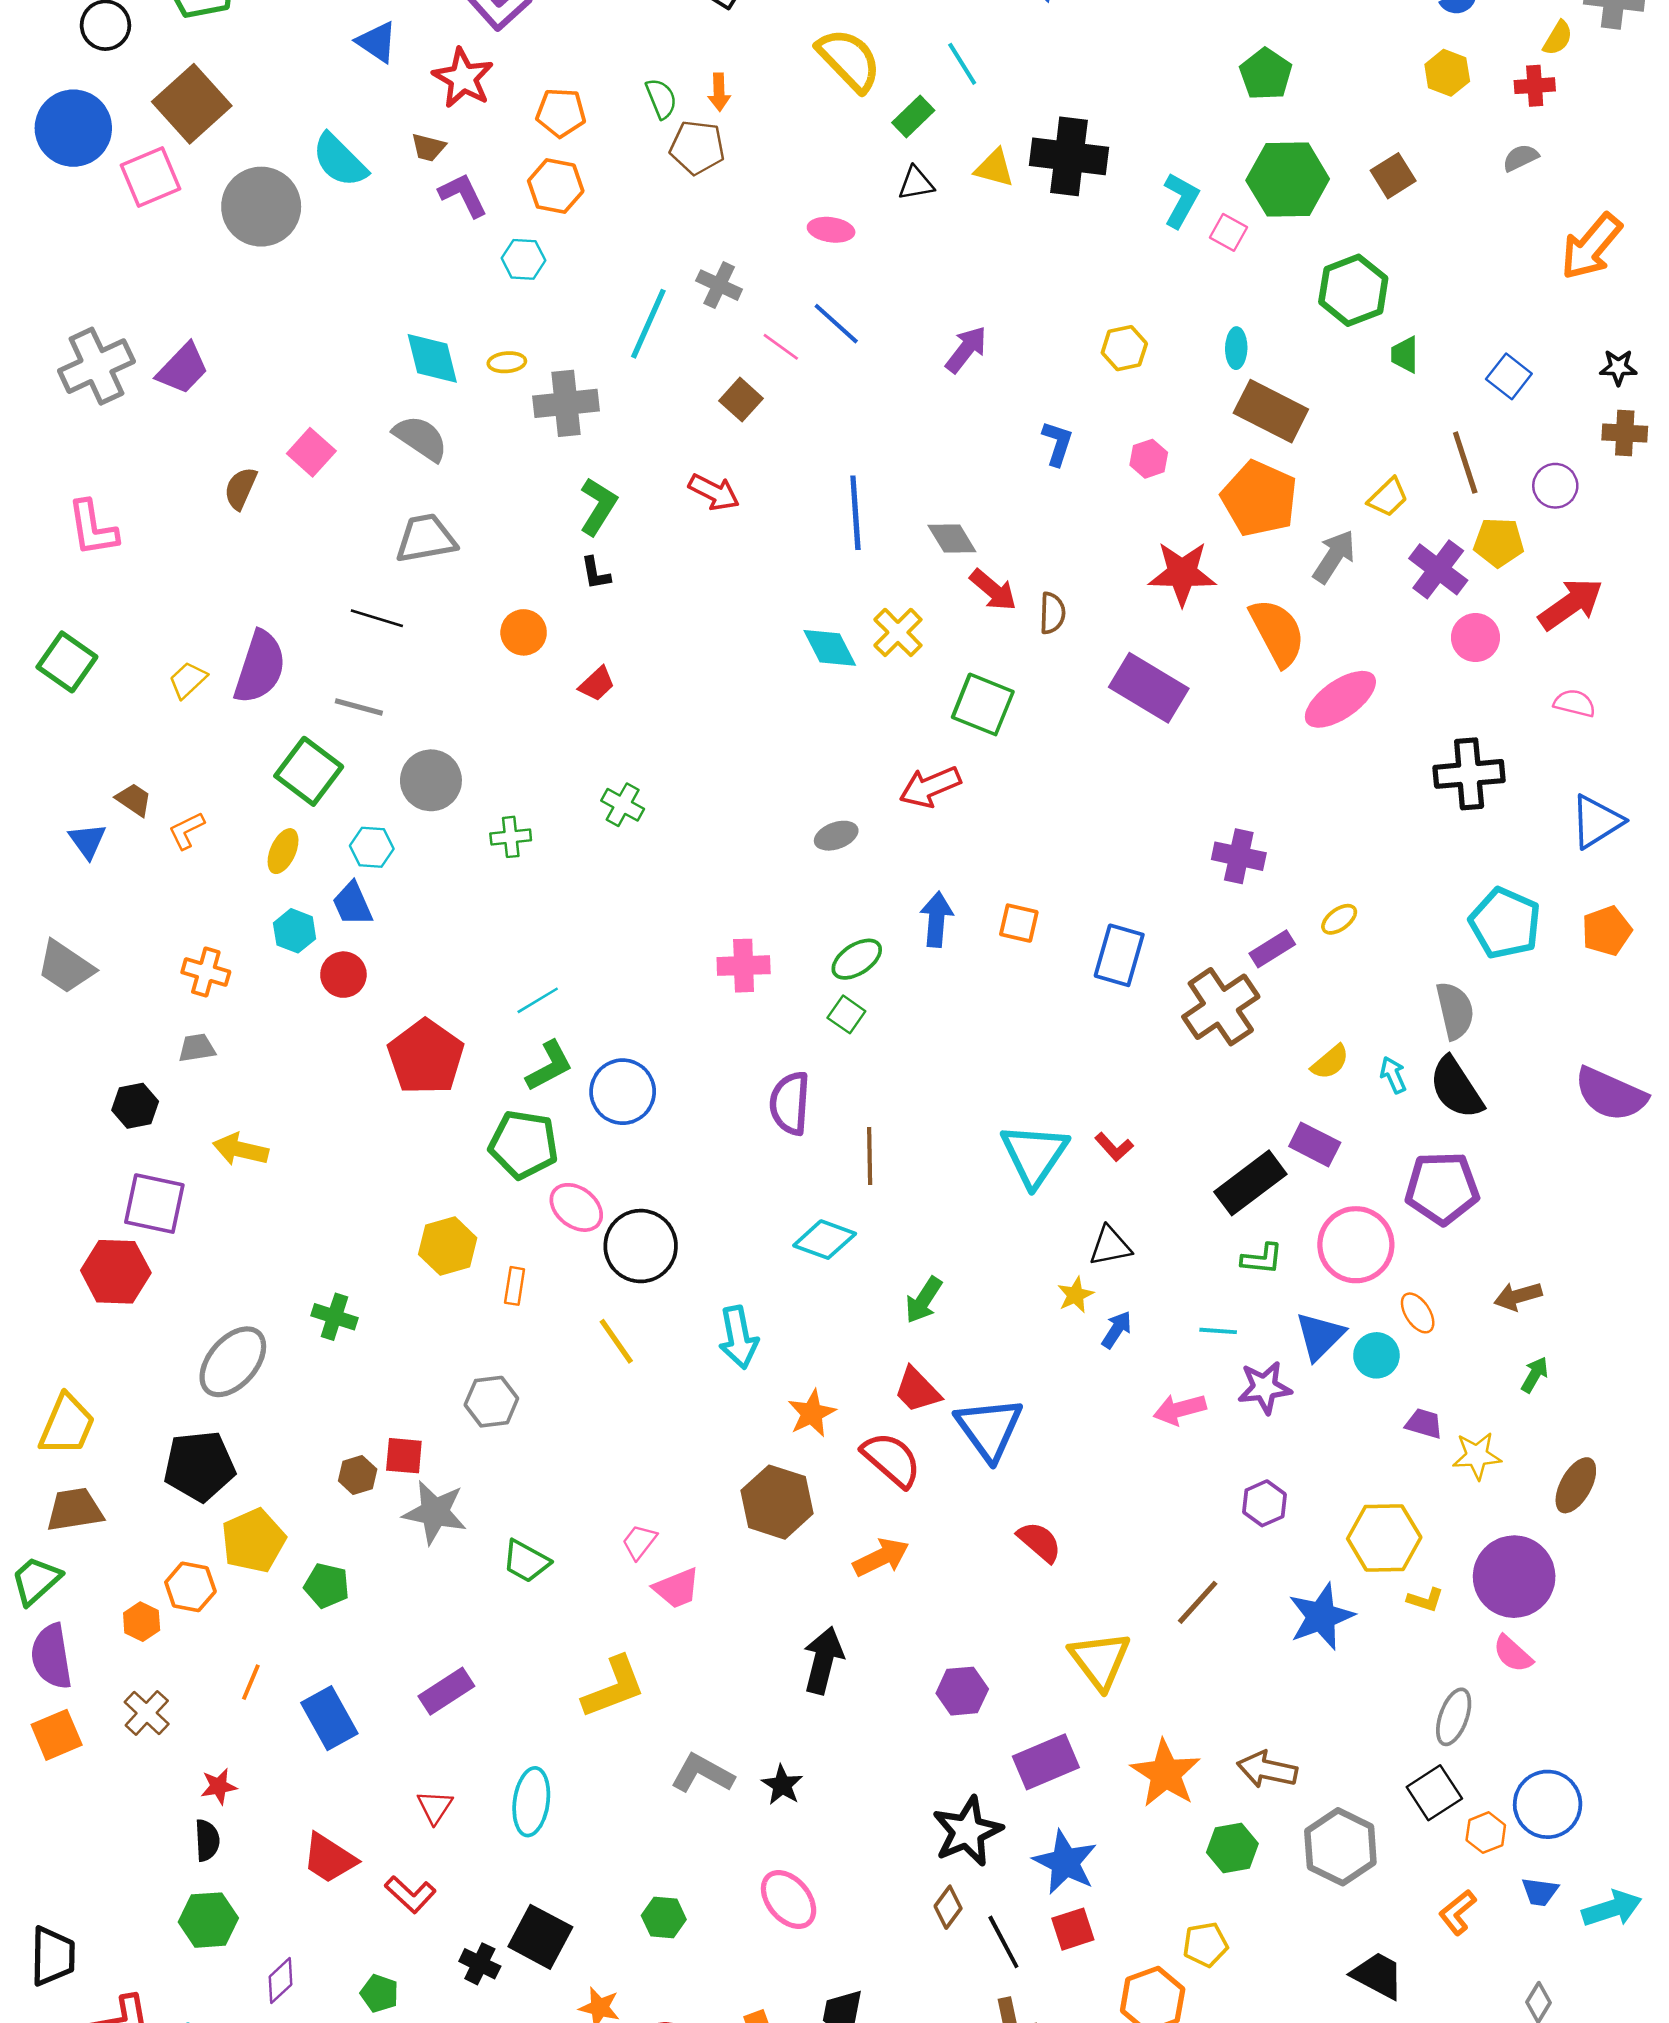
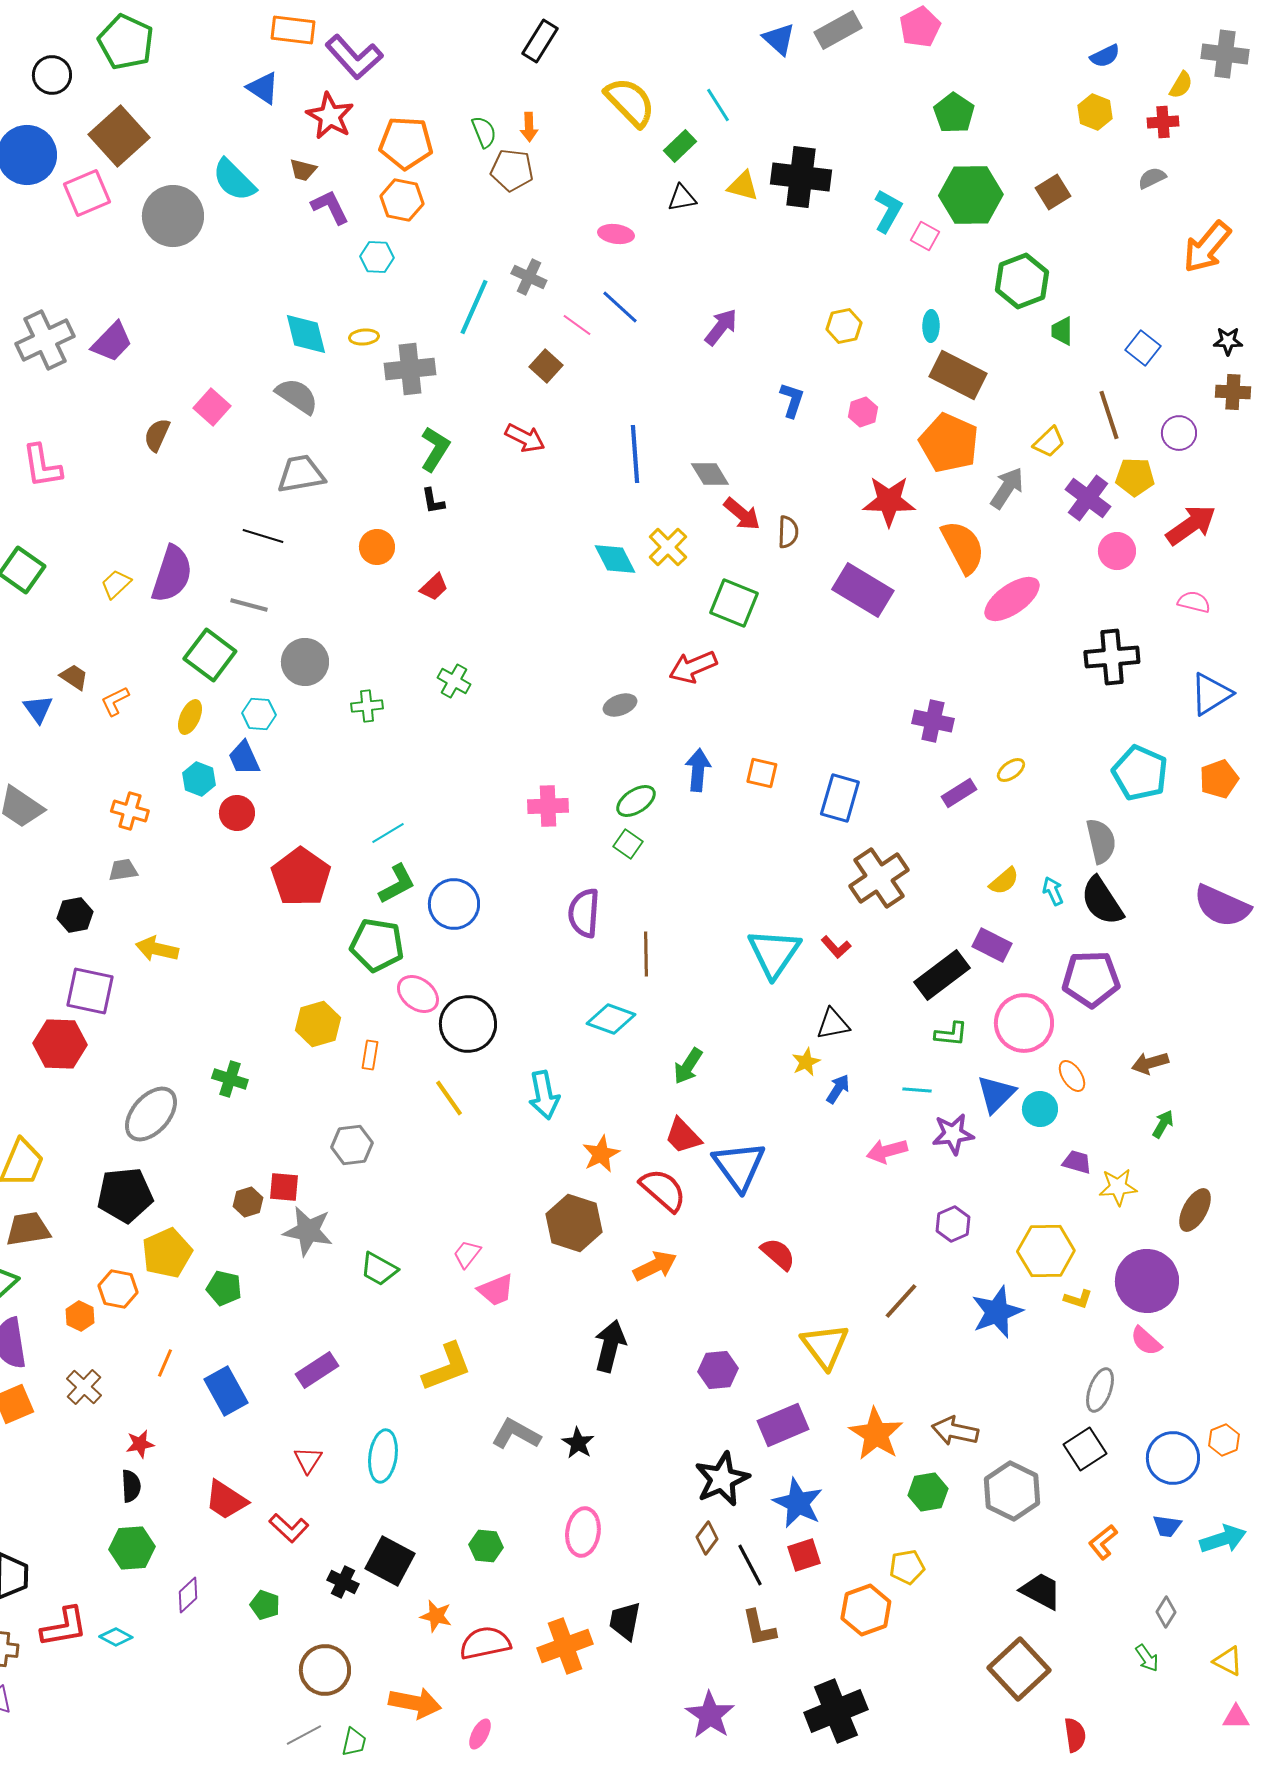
orange pentagon: (561, 113) -> (406, 143), size x1.4
brown cross: (1221, 1007) -> (879, 878), moved
orange hexagon: (1486, 1833) -> (1224, 1440), moved
pink ellipse: (789, 1900) -> (583, 1532), turned 48

